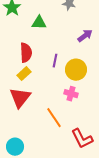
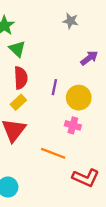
green triangle: (39, 23) -> (17, 49), moved, turned 42
orange line: (54, 118) -> (53, 153), turned -35
red L-shape: (82, 139) -> (86, 178), turned -40

